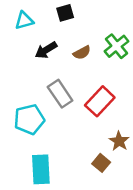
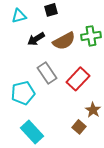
green cross: (117, 46) -> (91, 36), turned 30
brown semicircle: (82, 53) -> (64, 41), size x1.6
cyan rectangle: (41, 169) -> (32, 132), turned -40

